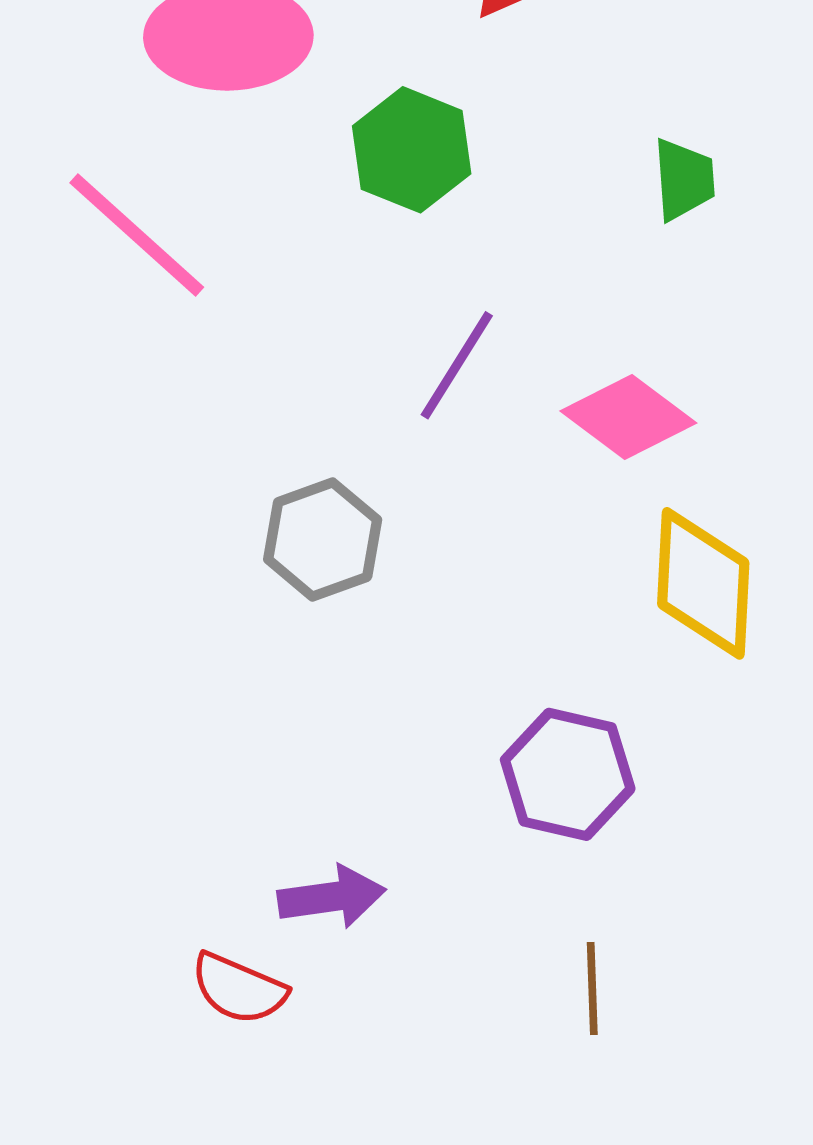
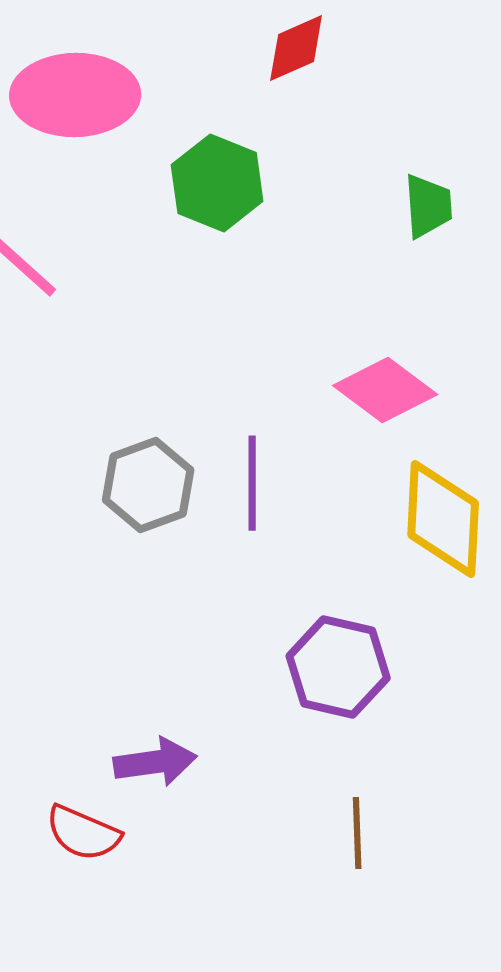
purple line: (457, 365) -> (252, 483), moved, turned -32

